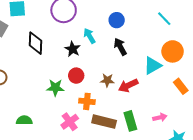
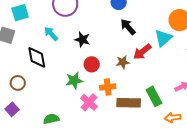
cyan arrow: (89, 36) -> (51, 34), moved
black diamond: (36, 43) -> (37, 57), moved
red arrow: (128, 85) -> (142, 52), moved
pink cross: (70, 122) -> (89, 102), moved

